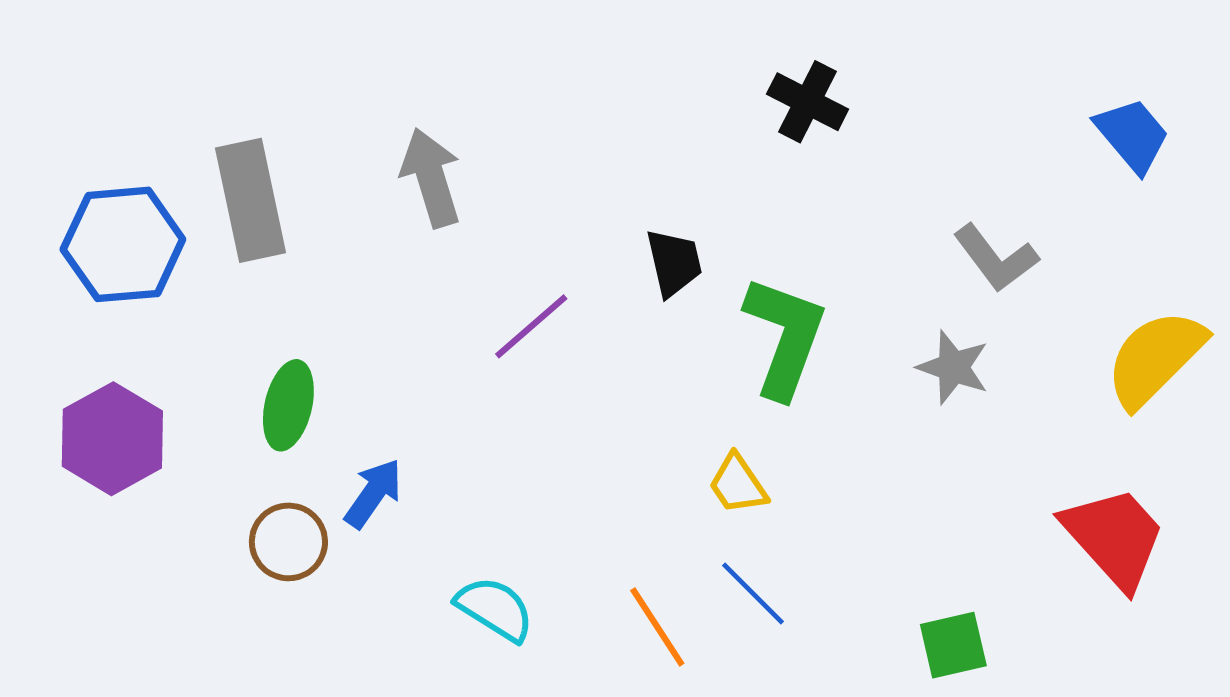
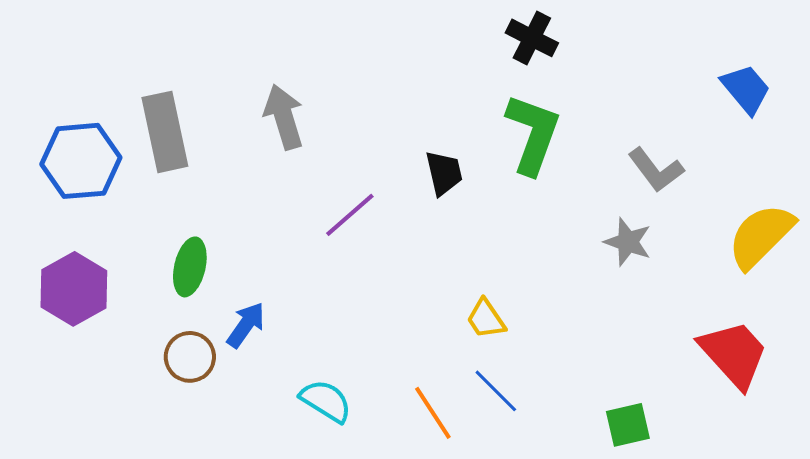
black cross: (808, 102) -> (532, 38), moved
green L-shape: (785, 337) -> (533, 134), moved

